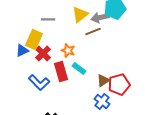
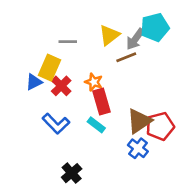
gray arrow: (100, 17) -> (135, 39), turned -42
cyan rectangle: (79, 68) -> (96, 125), moved
red rectangle: (61, 71) -> (101, 101), moved
brown triangle: (103, 80) -> (139, 121), size x1.5

